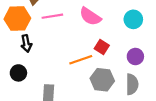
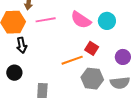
cyan circle: (133, 19) -> (107, 21), moved
gray semicircle: (132, 84) -> (120, 83), turned 84

